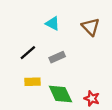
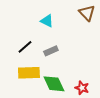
brown triangle: (91, 27) -> (87, 13), moved
yellow rectangle: (32, 82) -> (29, 73), size x1.5

